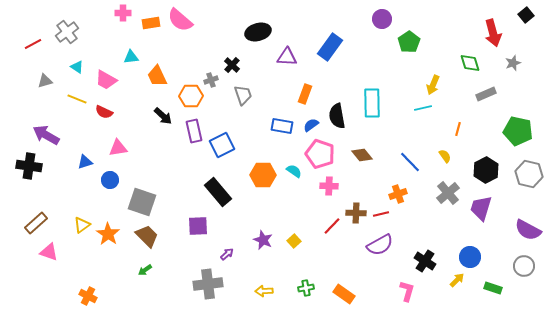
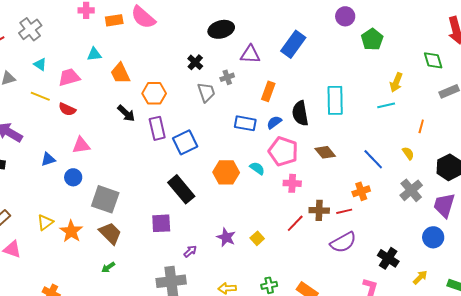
pink trapezoid: (106, 80) -> (69, 77), turned 135
gray cross: (211, 80) -> (227, 77), moved
blue circle: (470, 257) -> (433, 237), moved

